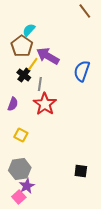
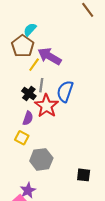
blue semicircle: (82, 71) -> (65, 91), moved
black cross: (24, 75) -> (29, 93), moved
purple semicircle: (13, 104) -> (28, 118), moved
gray hexagon: (20, 169) -> (41, 159), moved

